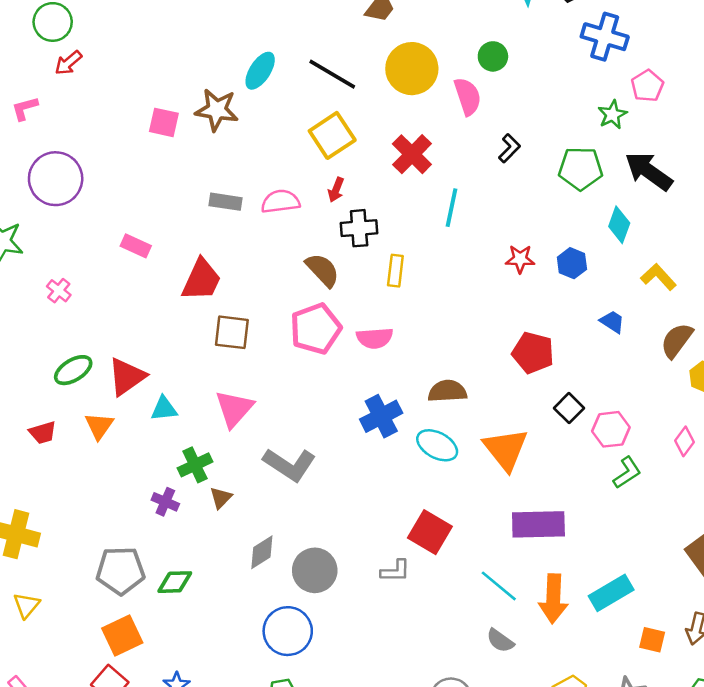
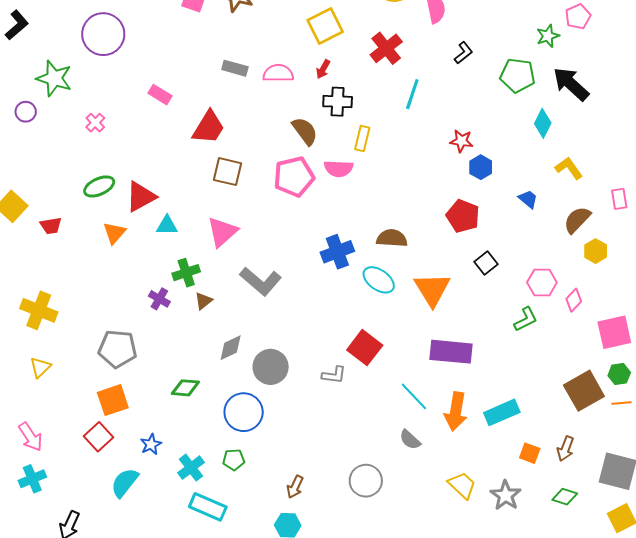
blue hexagon: (572, 263) -> (481, 167), moved
pink semicircle: (375, 338) -> (339, 169), moved
pink hexagon: (611, 429) -> (542, 282), moved
red trapezoid: (43, 433) -> (51, 226), moved
green diamond: (175, 582) -> (185, 388), moved

